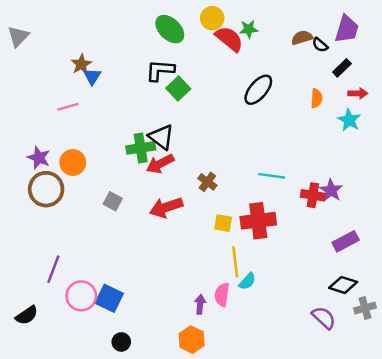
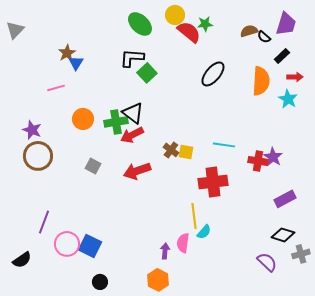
orange semicircle: (316, 98) -> (261, 81), size x1.8
orange circle: (73, 162) -> (83, 119), moved
yellow square: (223, 223) -> (186, 152), moved

